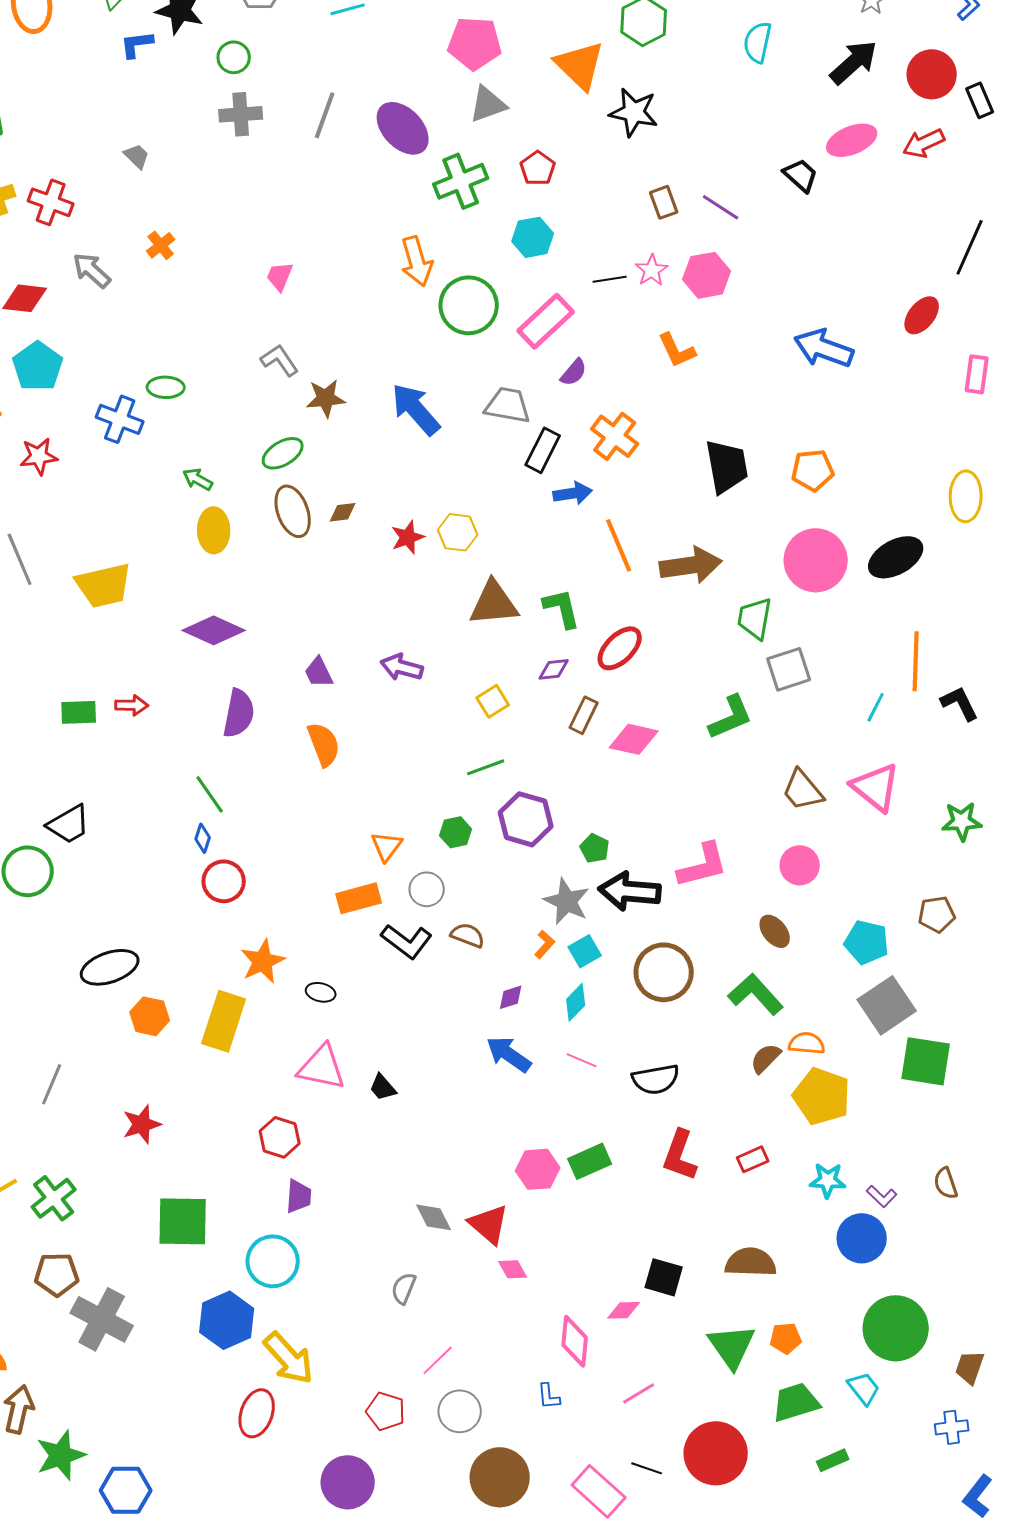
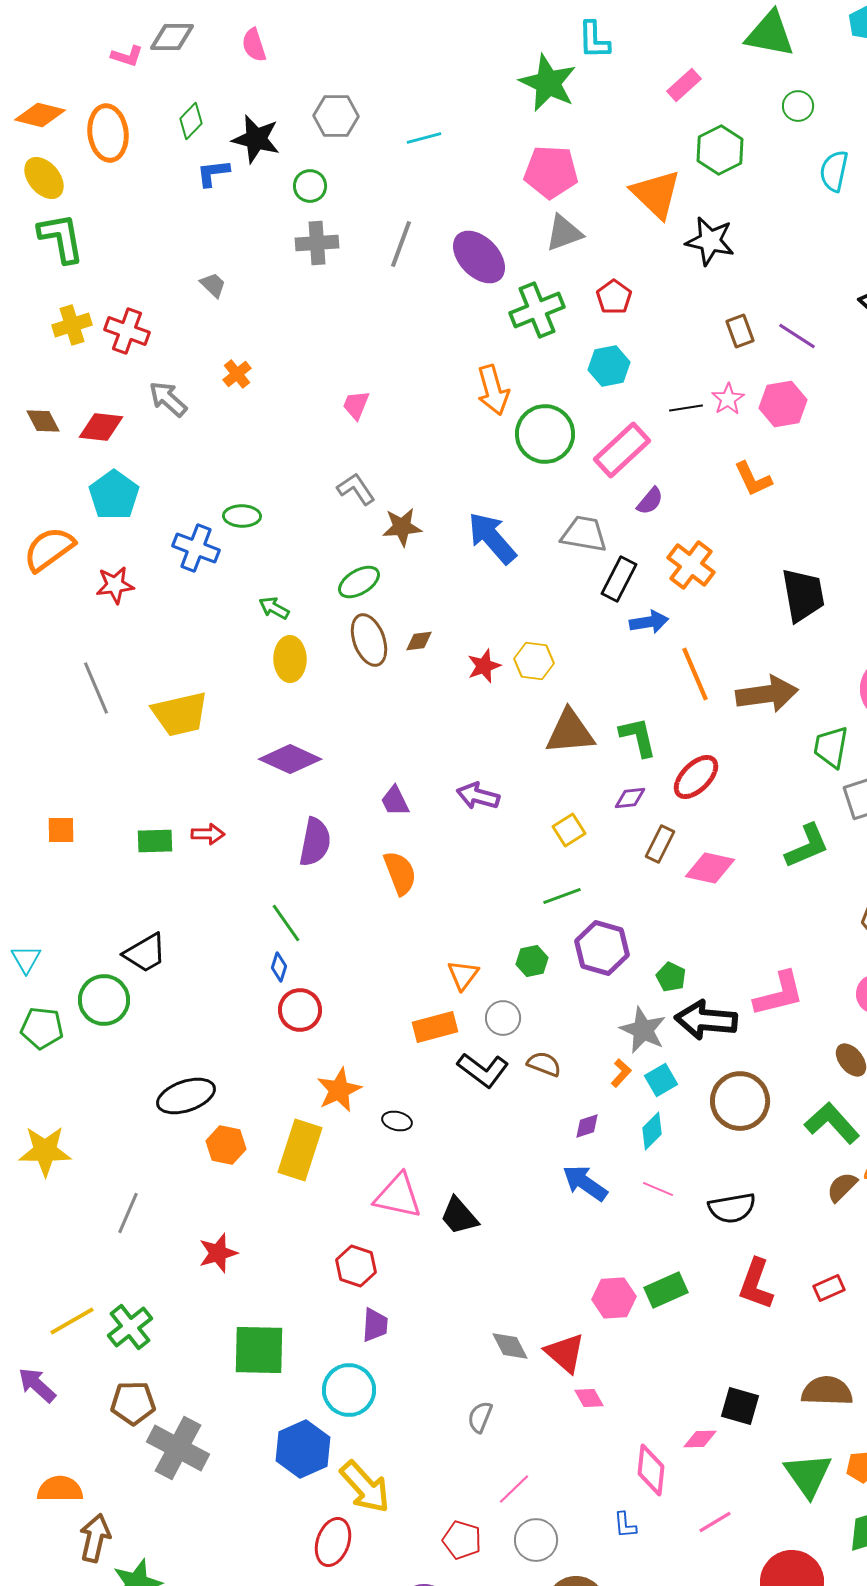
black trapezoid: (383, 1087) -> (459, 1216), size x1.4

